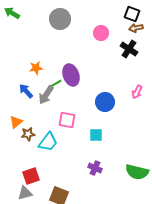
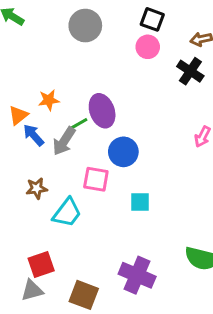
black square: (132, 14) -> (152, 19), moved
blue circle: (105, 102) -> (123, 152), moved
orange triangle: (16, 122) -> (18, 115), moved
brown star: (28, 134) -> (37, 188), moved
purple cross: (95, 168) -> (137, 275), moved, size x1.6

